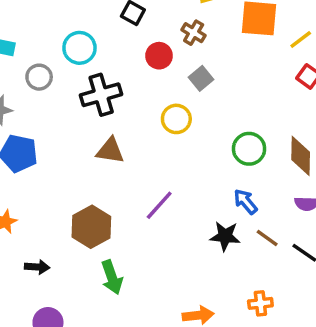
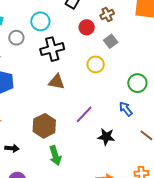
brown cross: (194, 33) -> (107, 14), turned 32
blue arrow: (246, 202) -> (126, 109), moved
black star: (225, 236) -> (106, 137), moved

